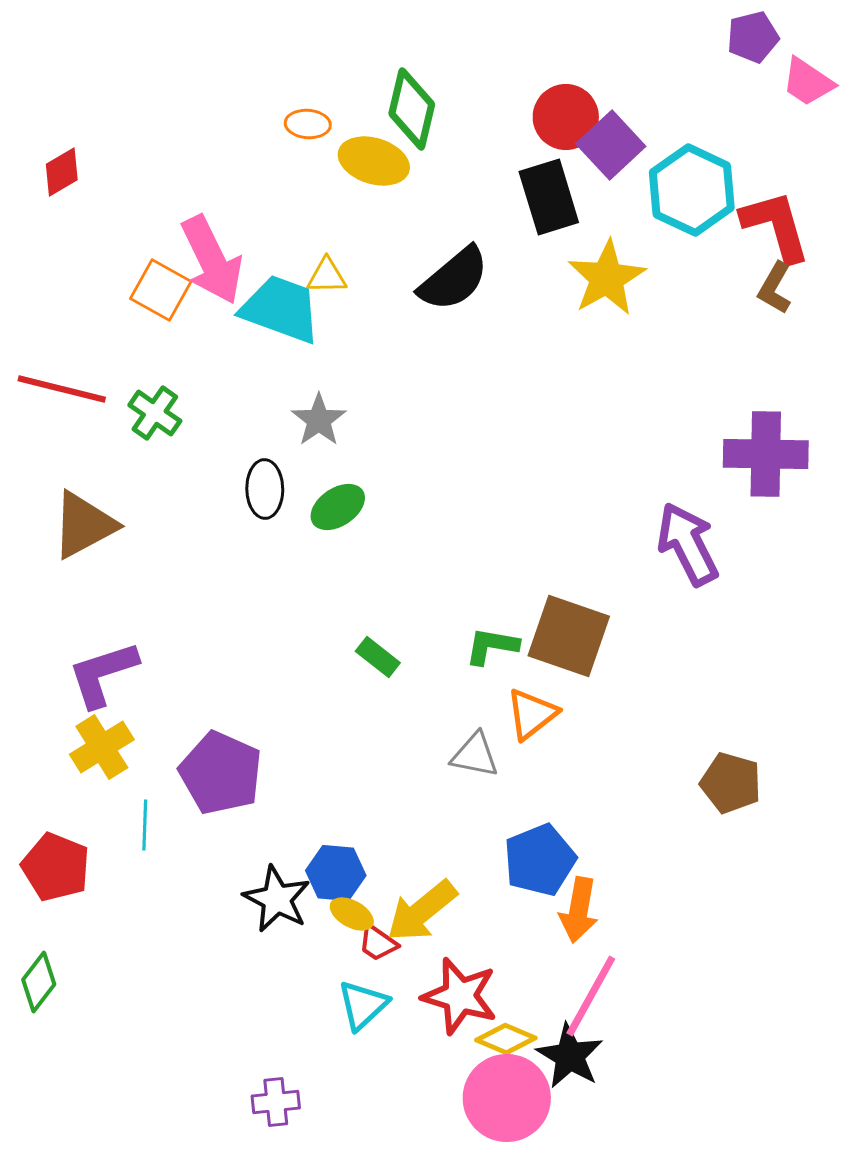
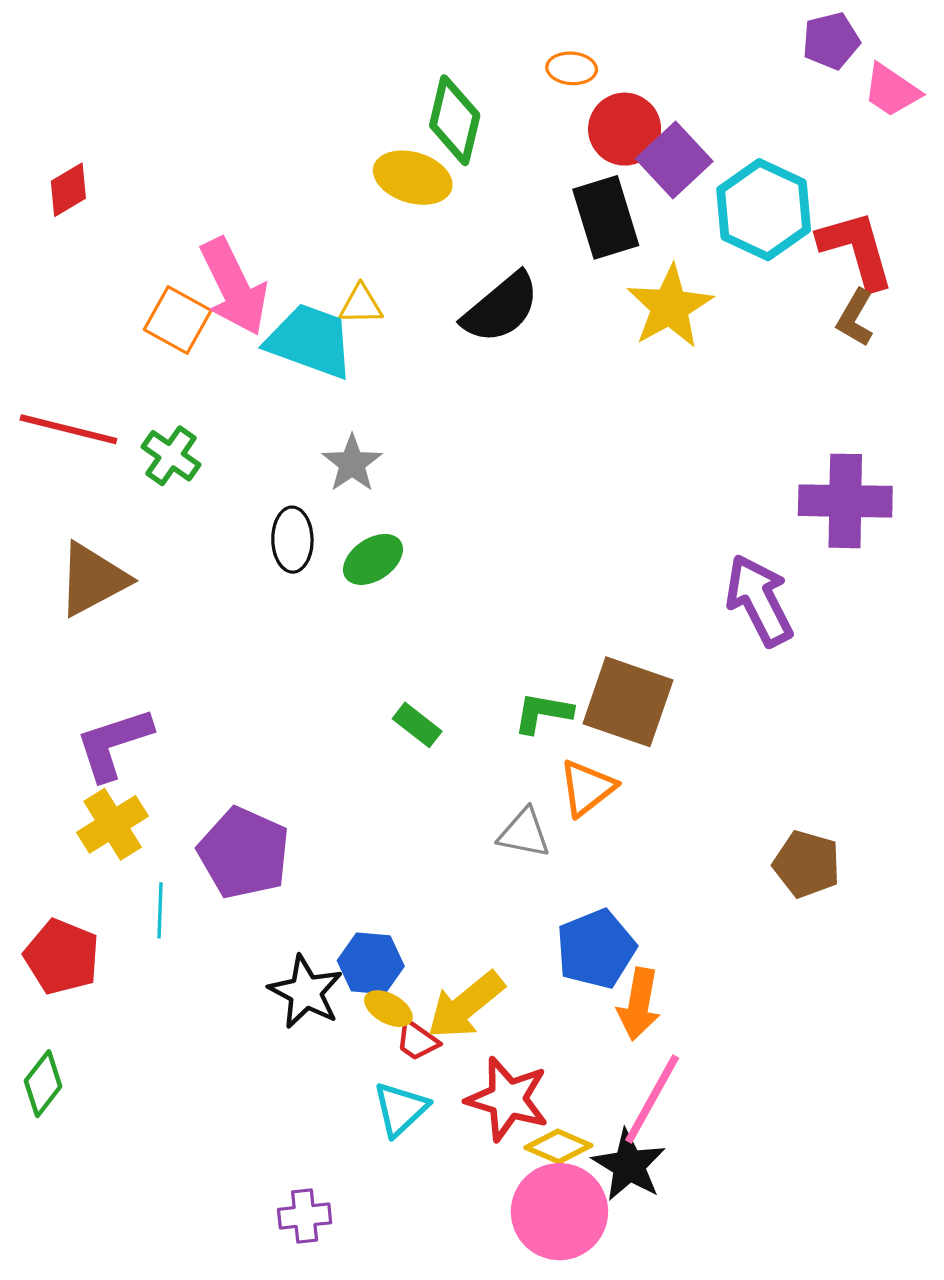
orange ellipse: (308, 124) -> (572, 68), moved

